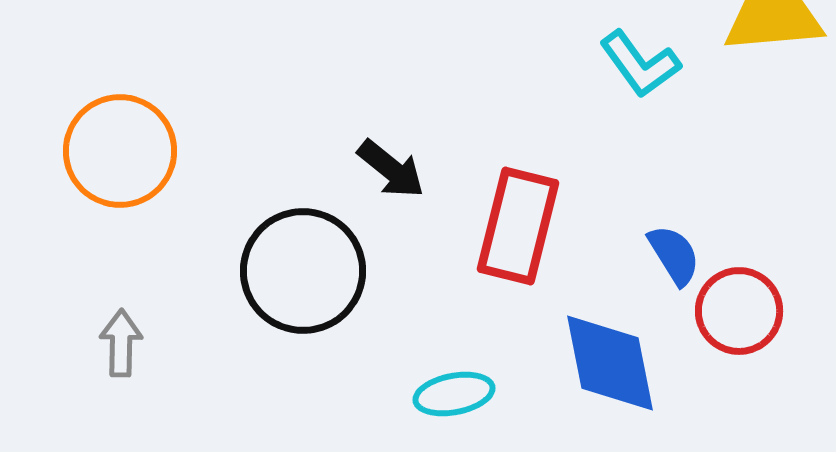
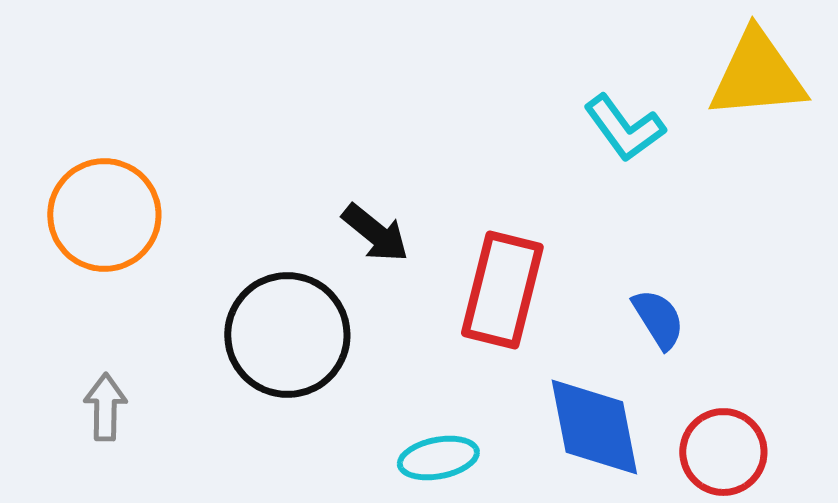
red circle: (739, 311) -> (723, 452), moved

